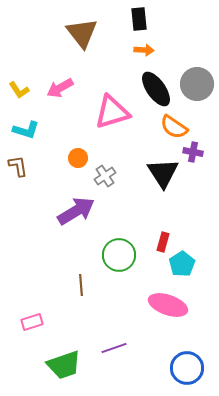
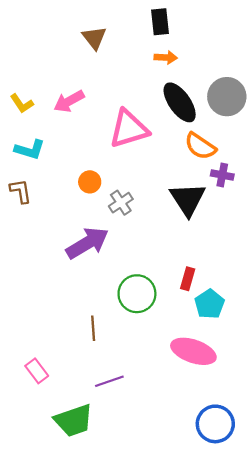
brown triangle: (82, 33) -> (94, 38), size x0.7
pink rectangle: (32, 322) -> (37, 371), turned 70
purple line: (114, 348) -> (109, 381), moved

